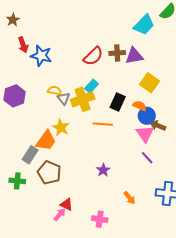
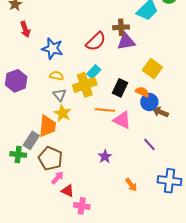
brown cross: (117, 53) -> (121, 27), moved
blue star: (41, 56) -> (52, 49), moved
purple triangle: (134, 56) -> (126, 41), moved
gray triangle: (64, 98) -> (60, 95), moved
pink triangle: (145, 134) -> (122, 120), moved, turned -30
orange trapezoid: (46, 141) -> (47, 126), turned -30
green cross: (17, 181) -> (18, 154), moved
pink arrow: (60, 214) -> (58, 178), moved
pink cross: (100, 219) -> (82, 206), moved

